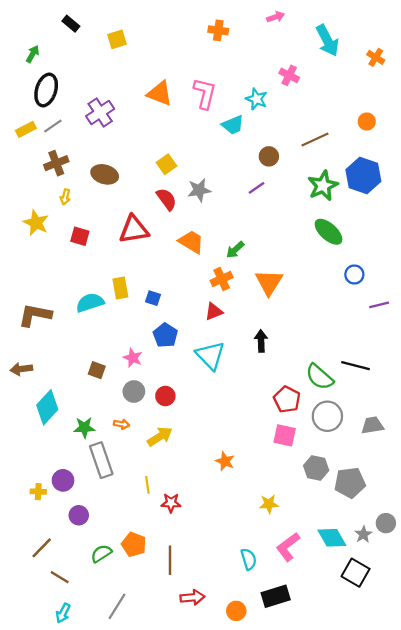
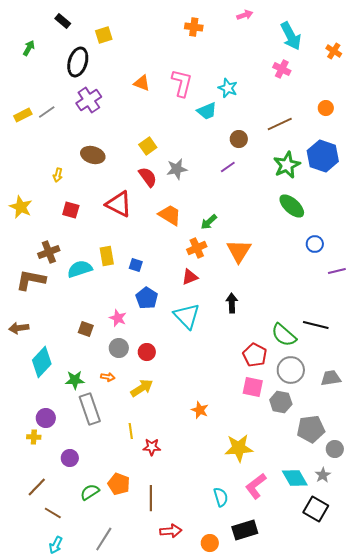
pink cross: (289, 75) -> (282, 69), moved
black ellipse: (46, 90) -> (78, 62), moved
orange triangle: (160, 93) -> (142, 83), size x0.7
brown cross: (56, 163) -> (49, 252), moved
yellow star: (36, 223) -> (21, 207), moved
red triangle: (134, 230) -> (119, 204), turned 36
gray hexagon: (316, 468) -> (281, 402), moved
purple circle: (63, 480) -> (46, 418), moved
yellow star: (269, 504) -> (239, 448), size x1.6
gray circle: (386, 523) -> (335, 449), moved

